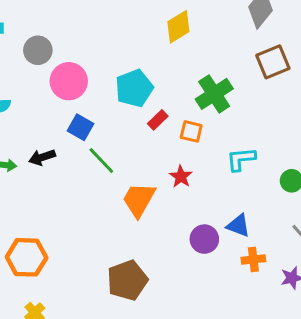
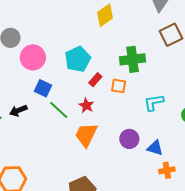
green cross: (214, 94) -> (133, 59), turned 30
red star: (181, 177) -> (86, 105), moved
purple circle: (204, 239) -> (129, 139), moved

